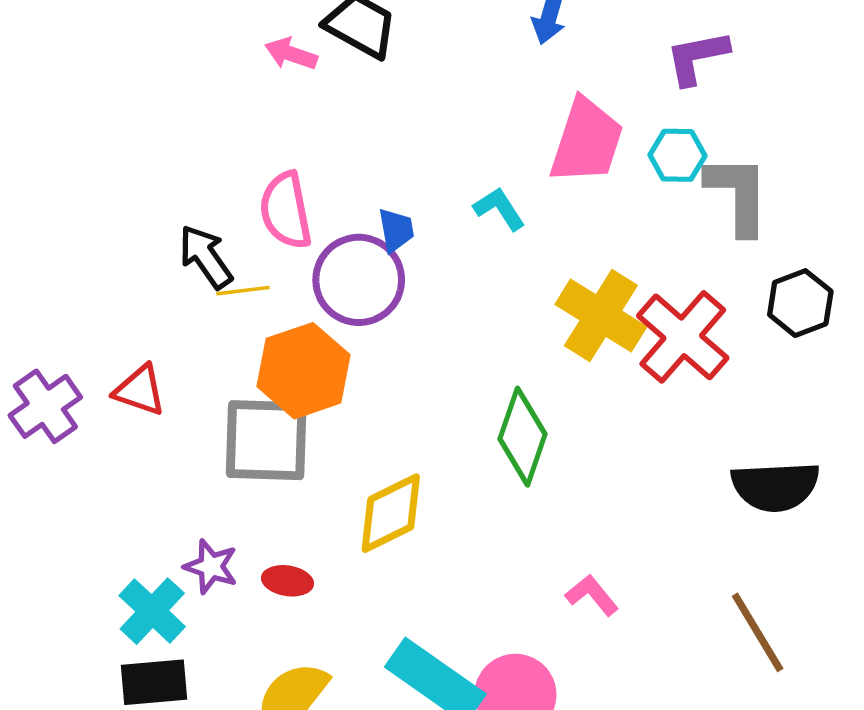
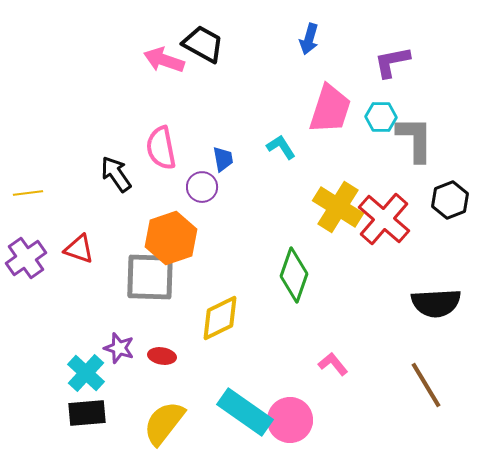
pink arrow: (291, 54) -> (164, 60), size x1.4
purple circle: (359, 280) -> (202, 187), size x0.6
yellow line: (243, 291) -> (28, 193), moved

